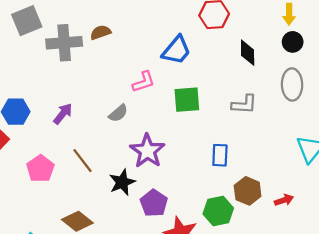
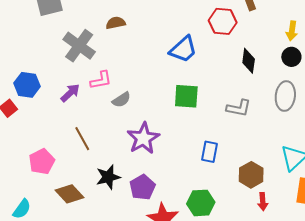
gray cross: (64, 43) -> (79, 46), moved, turned 32
pink L-shape: (144, 82) -> (101, 80), moved
pink pentagon: (40, 169) -> (42, 162), moved
black star: (122, 182) -> (108, 177), moved
brown hexagon: (248, 191) -> (251, 175), moved
red arrow: (284, 200) -> (263, 202), turned 96

